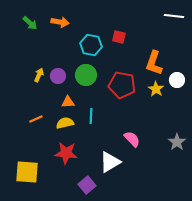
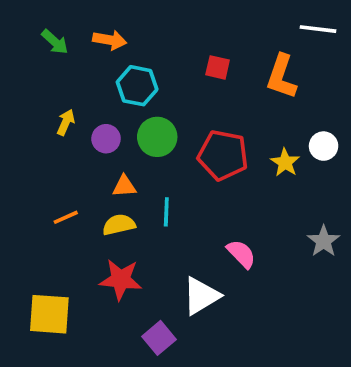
cyan hexagon: (91, 45) -> (137, 86), moved
orange L-shape: (154, 63) -> (281, 77), moved
yellow arrow: (39, 75) -> (66, 122), moved
gray star: (177, 142) -> (324, 241), moved

